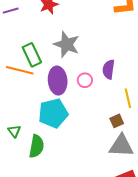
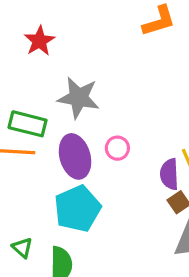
green rectangle: (32, 55) -> (28, 124), turned -40
purple semicircle: (109, 69) -> (169, 174), moved

